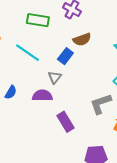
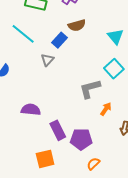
purple semicircle: (42, 96) -> (31, 110), moved
purple rectangle: (66, 122) -> (58, 130), moved

